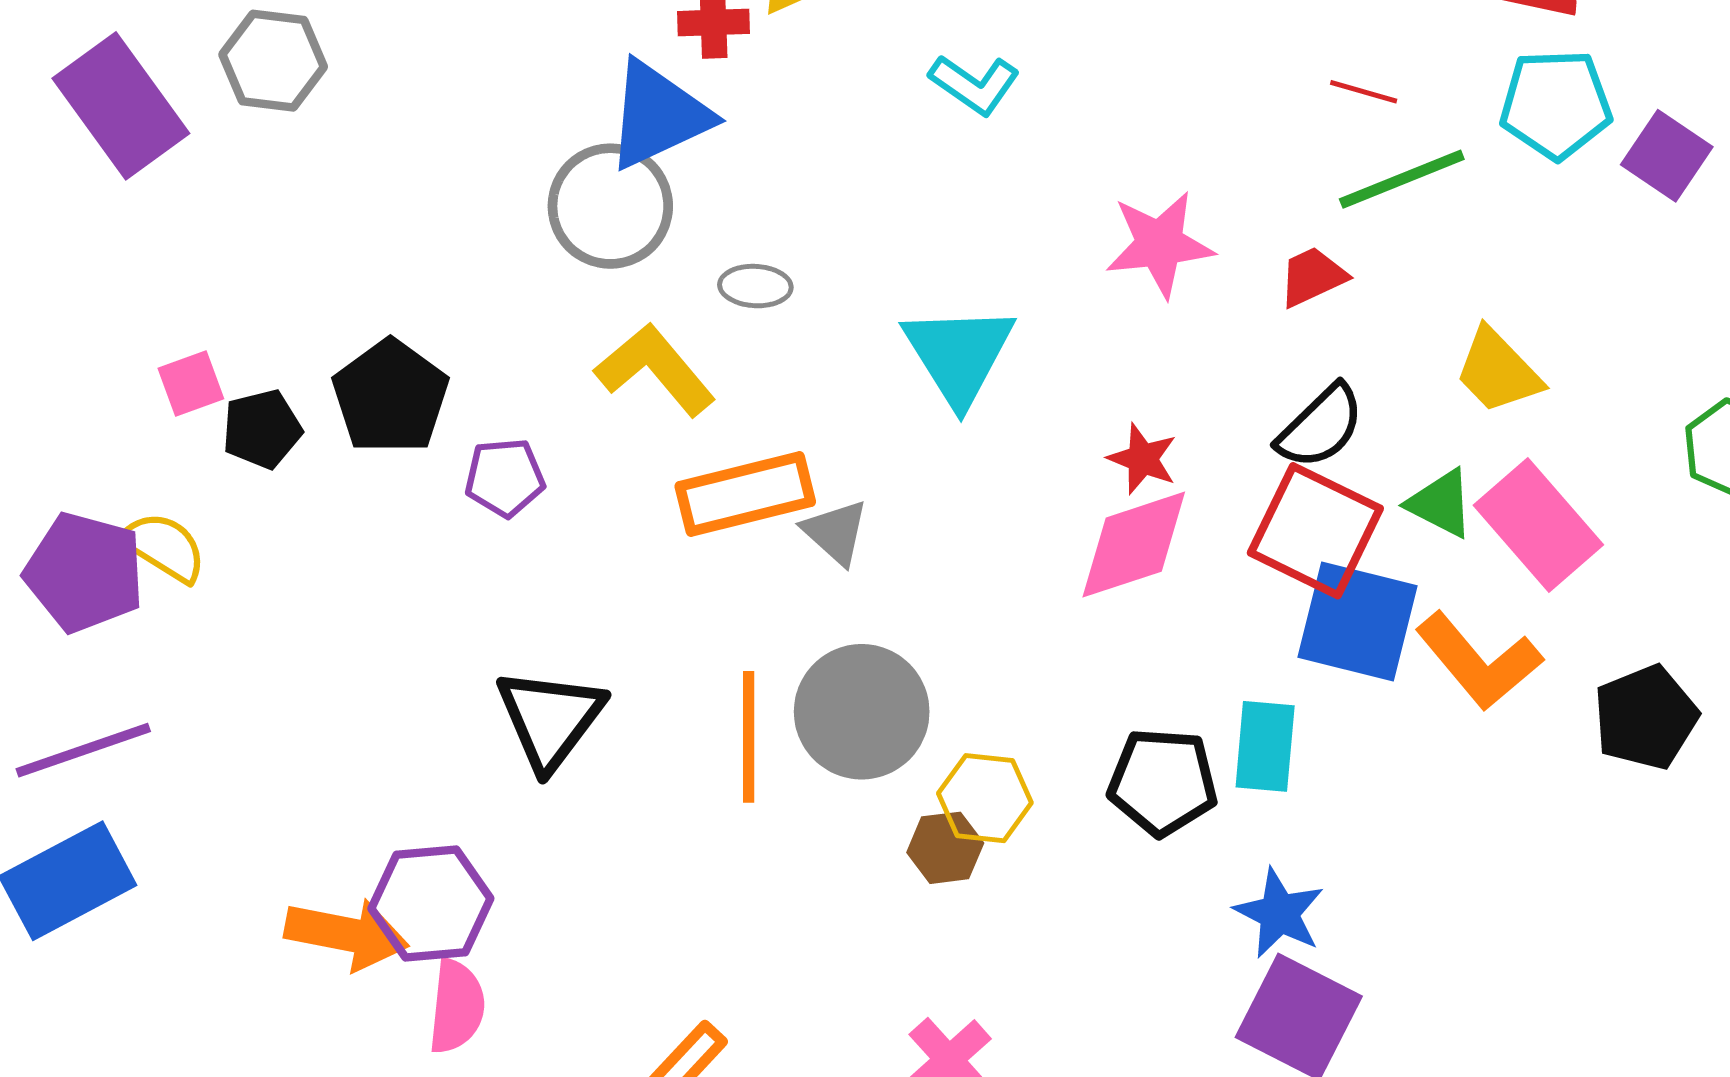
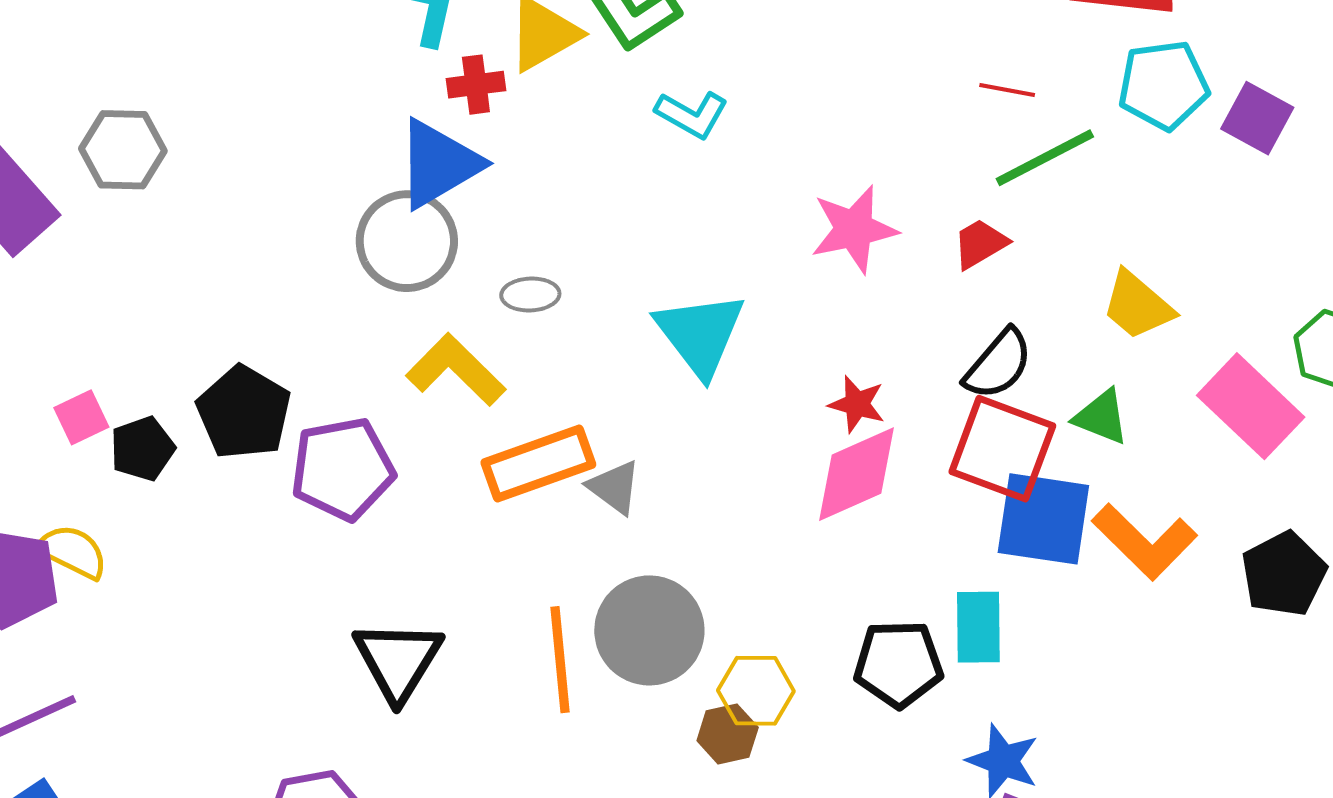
purple pentagon: (505, 478) -> (343, 469), size x1.6
pink rectangle: (1538, 525) -> (1251, 406), moved

